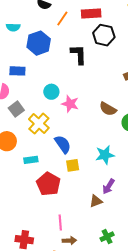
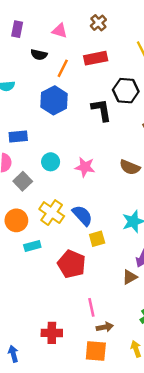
black hexagon: (104, 35) -> (126, 91), moved
blue hexagon: (39, 43) -> (54, 100), moved
black L-shape: (79, 54) -> (101, 110), moved
cyan circle: (51, 92) -> (51, 162), moved
yellow cross: (39, 124) -> (52, 213), moved
cyan rectangle: (31, 160) -> (32, 246), moved

